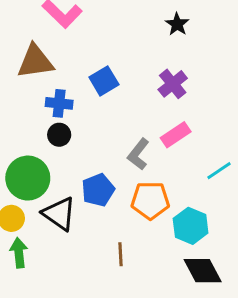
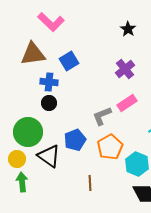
blue square: (104, 81) -> (69, 61), moved
gray L-shape: (138, 154) -> (102, 116), turned 30
orange pentagon: (150, 200) -> (110, 147), turned -30

